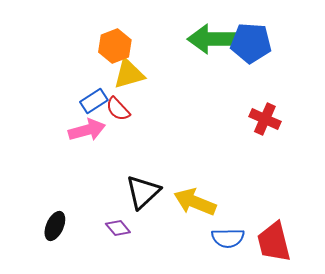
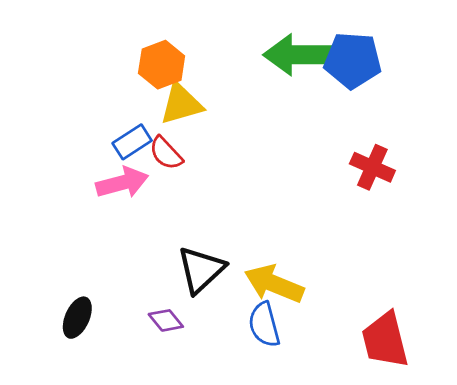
blue semicircle: (228, 238) -> (264, 325), moved, turned 76

